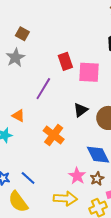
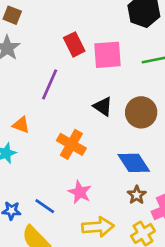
black triangle: (81, 110) -> (103, 106), turned -42
pink star: (77, 176) -> (80, 192), moved

